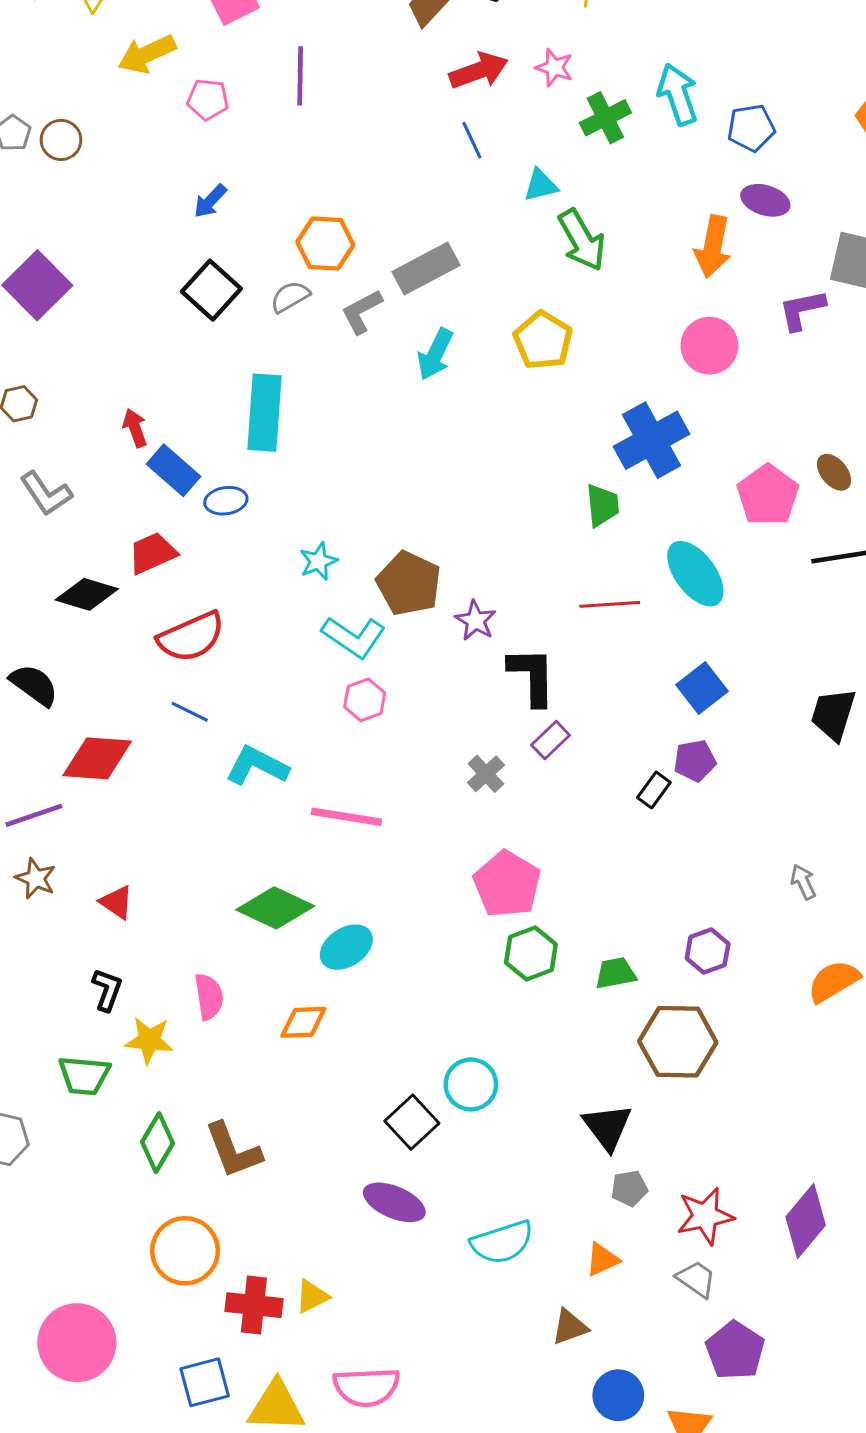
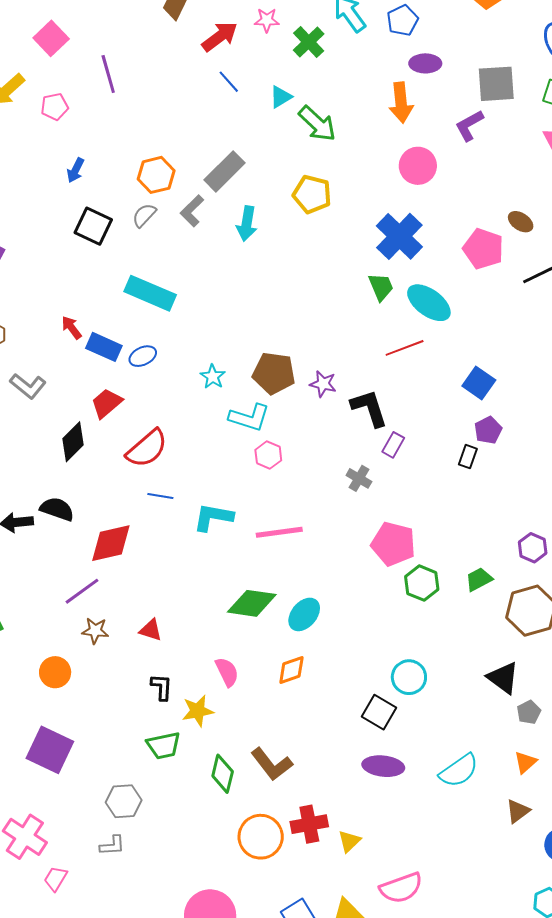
cyan rectangle: (264, 413) -> (150, 293), turned -54
cyan ellipse: (695, 574) -> (429, 303), moved
black diamond: (87, 594) -> (73, 442), turned -45
red cross: (254, 1305) -> (309, 824), moved

